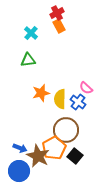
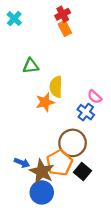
cyan cross: (31, 33) -> (14, 19), moved
yellow semicircle: (60, 99) -> (56, 87), moved
blue circle: (19, 171) -> (42, 192), moved

